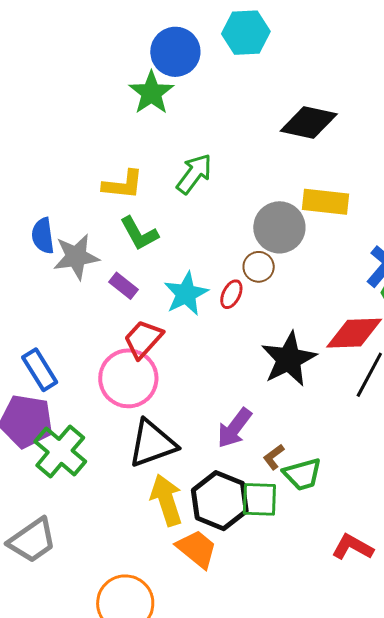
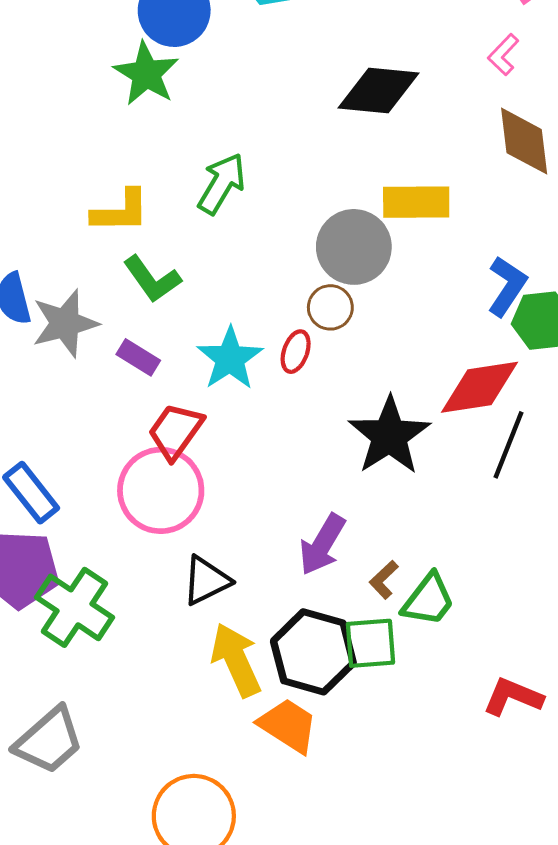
black triangle: (152, 443) -> (206, 581), size x0.7
green trapezoid: (302, 474) -> (428, 600), turned -30

